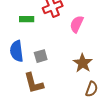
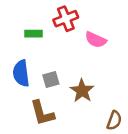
pink semicircle: (77, 24) -> (96, 40), turned -90
brown star: (83, 63) -> (82, 91), moved

